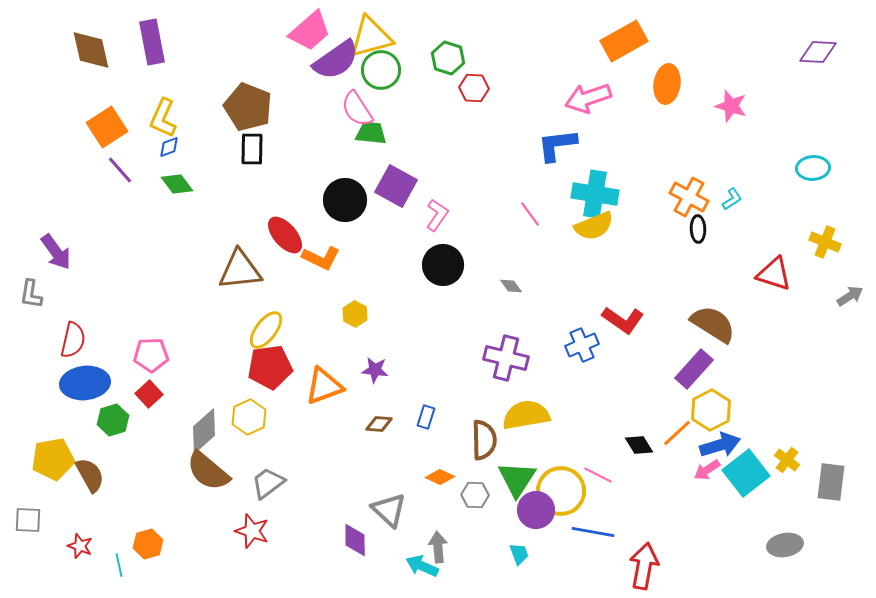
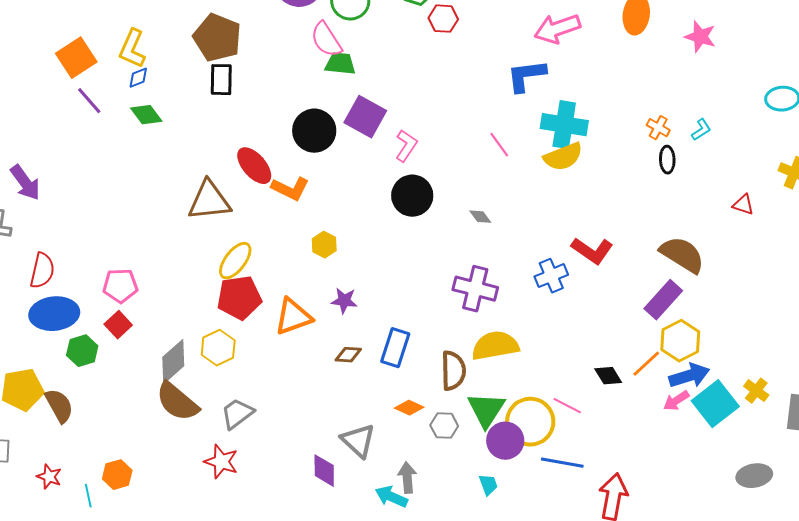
orange cross: (689, 197) -> (658, 128), size x0.6
red triangle: (774, 274) -> (743, 205), size x0.6
blue rectangle: (426, 417) -> (395, 348), size x1.6

